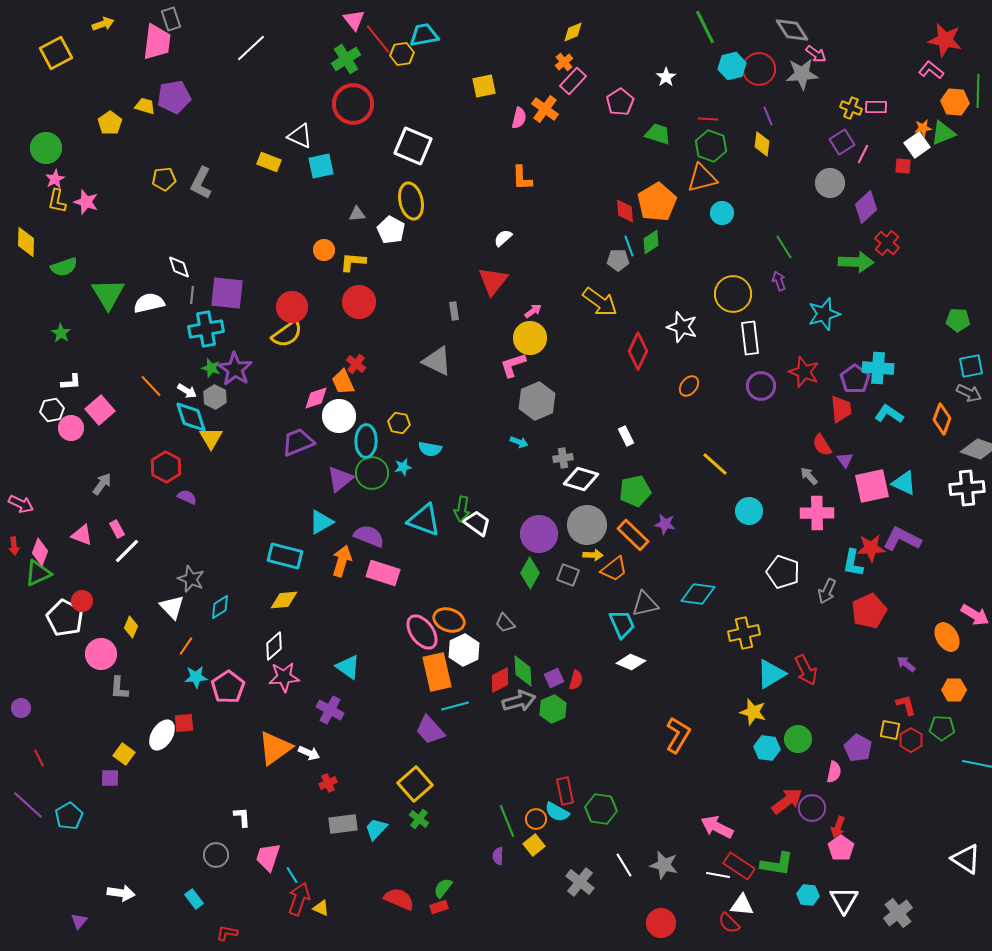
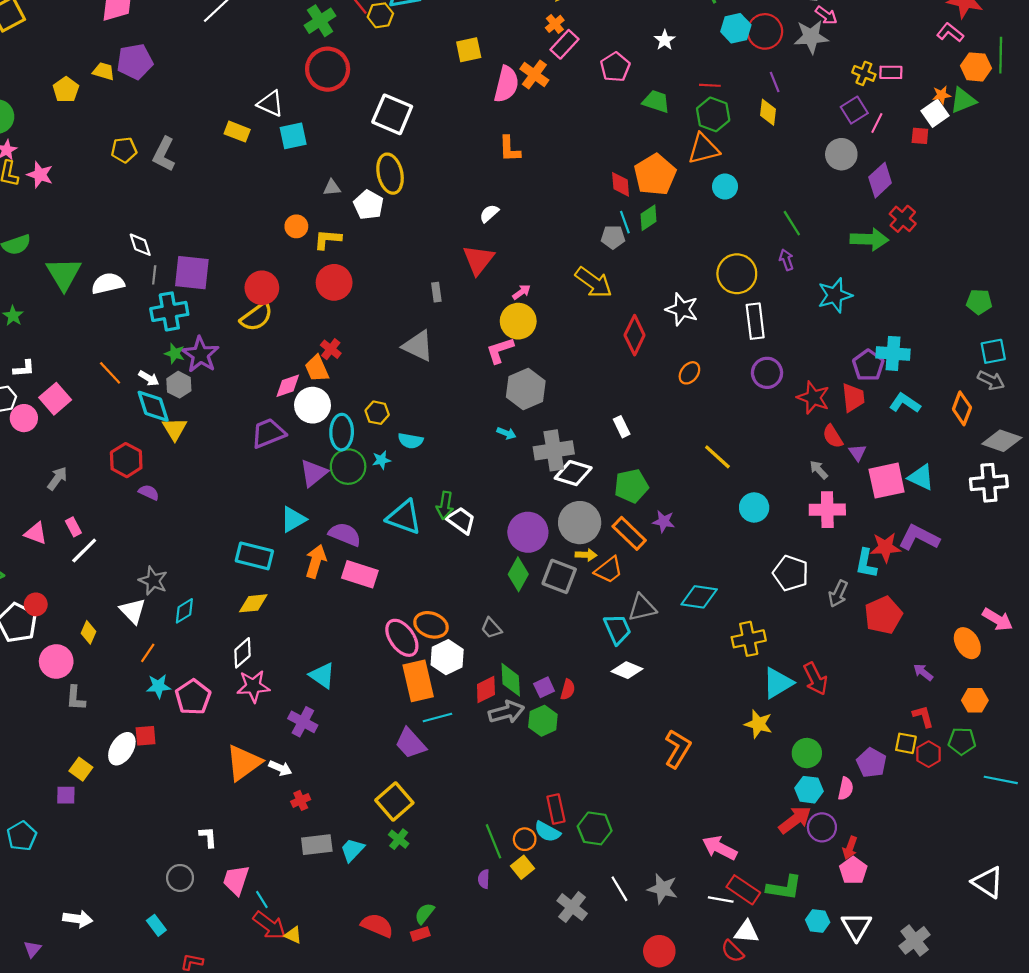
pink semicircle: (519, 118) -> (506, 84), size x1.6
red star: (804, 372) -> (813, 398), moved
gray cross: (563, 458) -> (554, 450), size x1.8
gray square: (568, 575) -> (559, 576), size x1.4
cyan hexagon: (767, 748) -> (809, 790), moved
red arrow: (299, 899) -> (269, 925), turned 108

